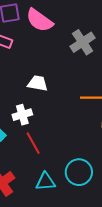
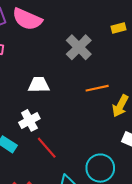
gray cross: (83, 42) -> (79, 47), moved

